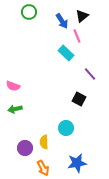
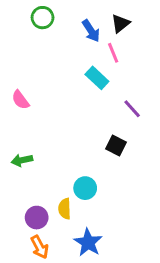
pink semicircle: (13, 86) -> (20, 100), moved, turned 32
cyan circle: (66, 128) -> (85, 188), moved
blue star: (77, 163) -> (88, 243), moved, turned -30
orange arrow: (43, 168) -> (40, 247), moved

